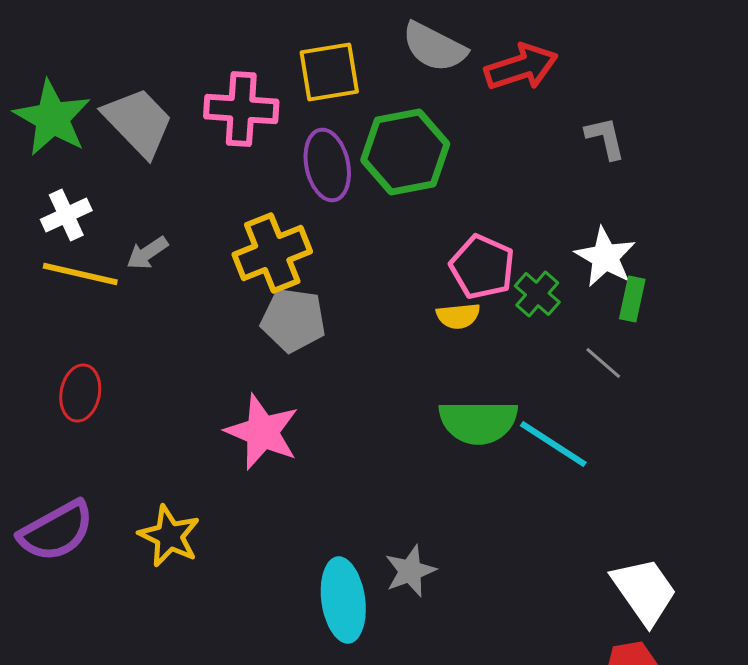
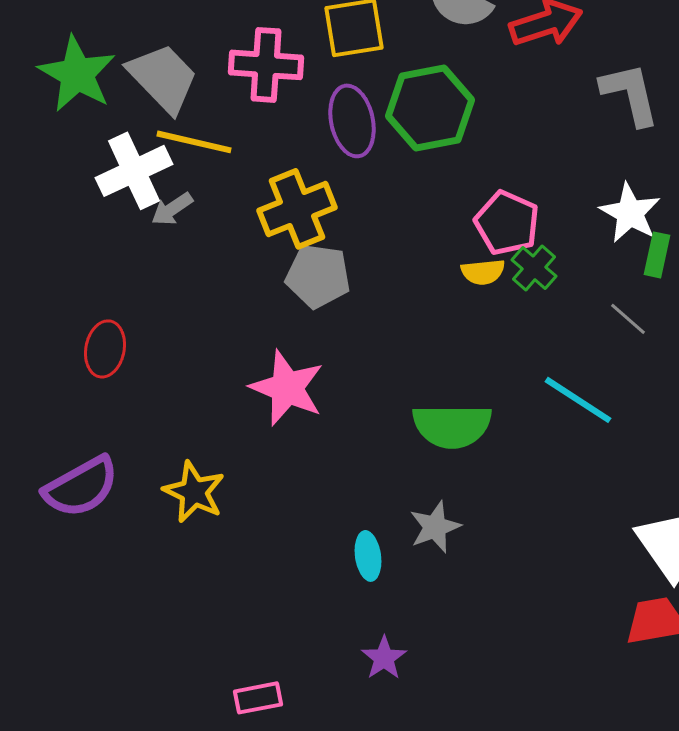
gray L-shape: (605, 138) -> (630, 94), size x1.5
white cross: (66, 215) -> (134, 171), moved, size x1.5
yellow line: (80, 274) -> (194, 142), moved
green cross: (537, 294) -> (534, 268), moved
green semicircle: (478, 422) -> (452, 426), moved
cyan ellipse: (343, 600) -> (368, 556), size x0.6

